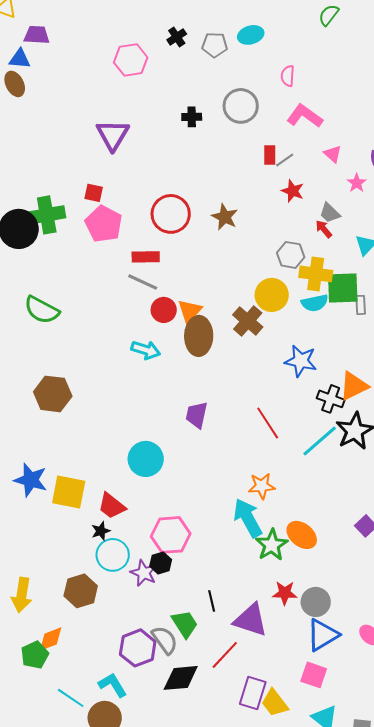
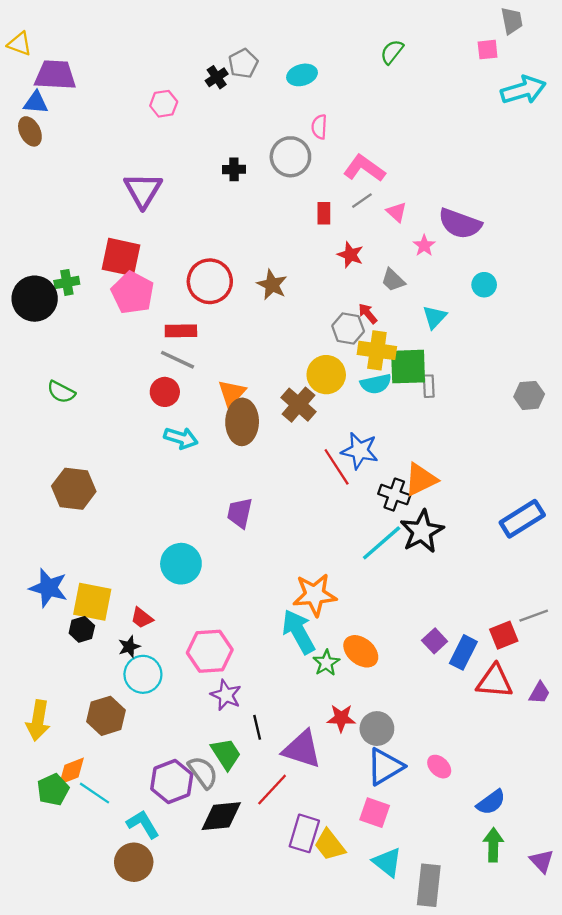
purple trapezoid: (37, 35) -> (55, 75), size x1.4
gray pentagon: (215, 45) -> (243, 63), moved, turned -30
pink hexagon: (131, 60) -> (164, 104), size x0.7
pink semicircle: (288, 76) -> (319, 127), moved
gray line: (285, 160) -> (362, 201), moved
red square: (94, 193) -> (121, 257), size x1.8
green cross: (47, 215) -> (67, 282), size x0.6
red arrow: (324, 229) -> (368, 314), moved
green semicircle: (42, 310) -> (61, 392), size x0.7
red circle: (164, 310) -> (165, 392), moved
red line: (268, 423) -> (337, 467), moved
orange star: (262, 486) -> (315, 595), size x1.4
red trapezoid: (112, 506) -> (142, 618), size x0.7
green star: (272, 545) -> (326, 663), size x0.7
black hexagon: (161, 563) -> (82, 629), moved
purple star: (144, 573) -> (226, 695), moved
cyan line: (71, 698) -> (95, 793), moved

